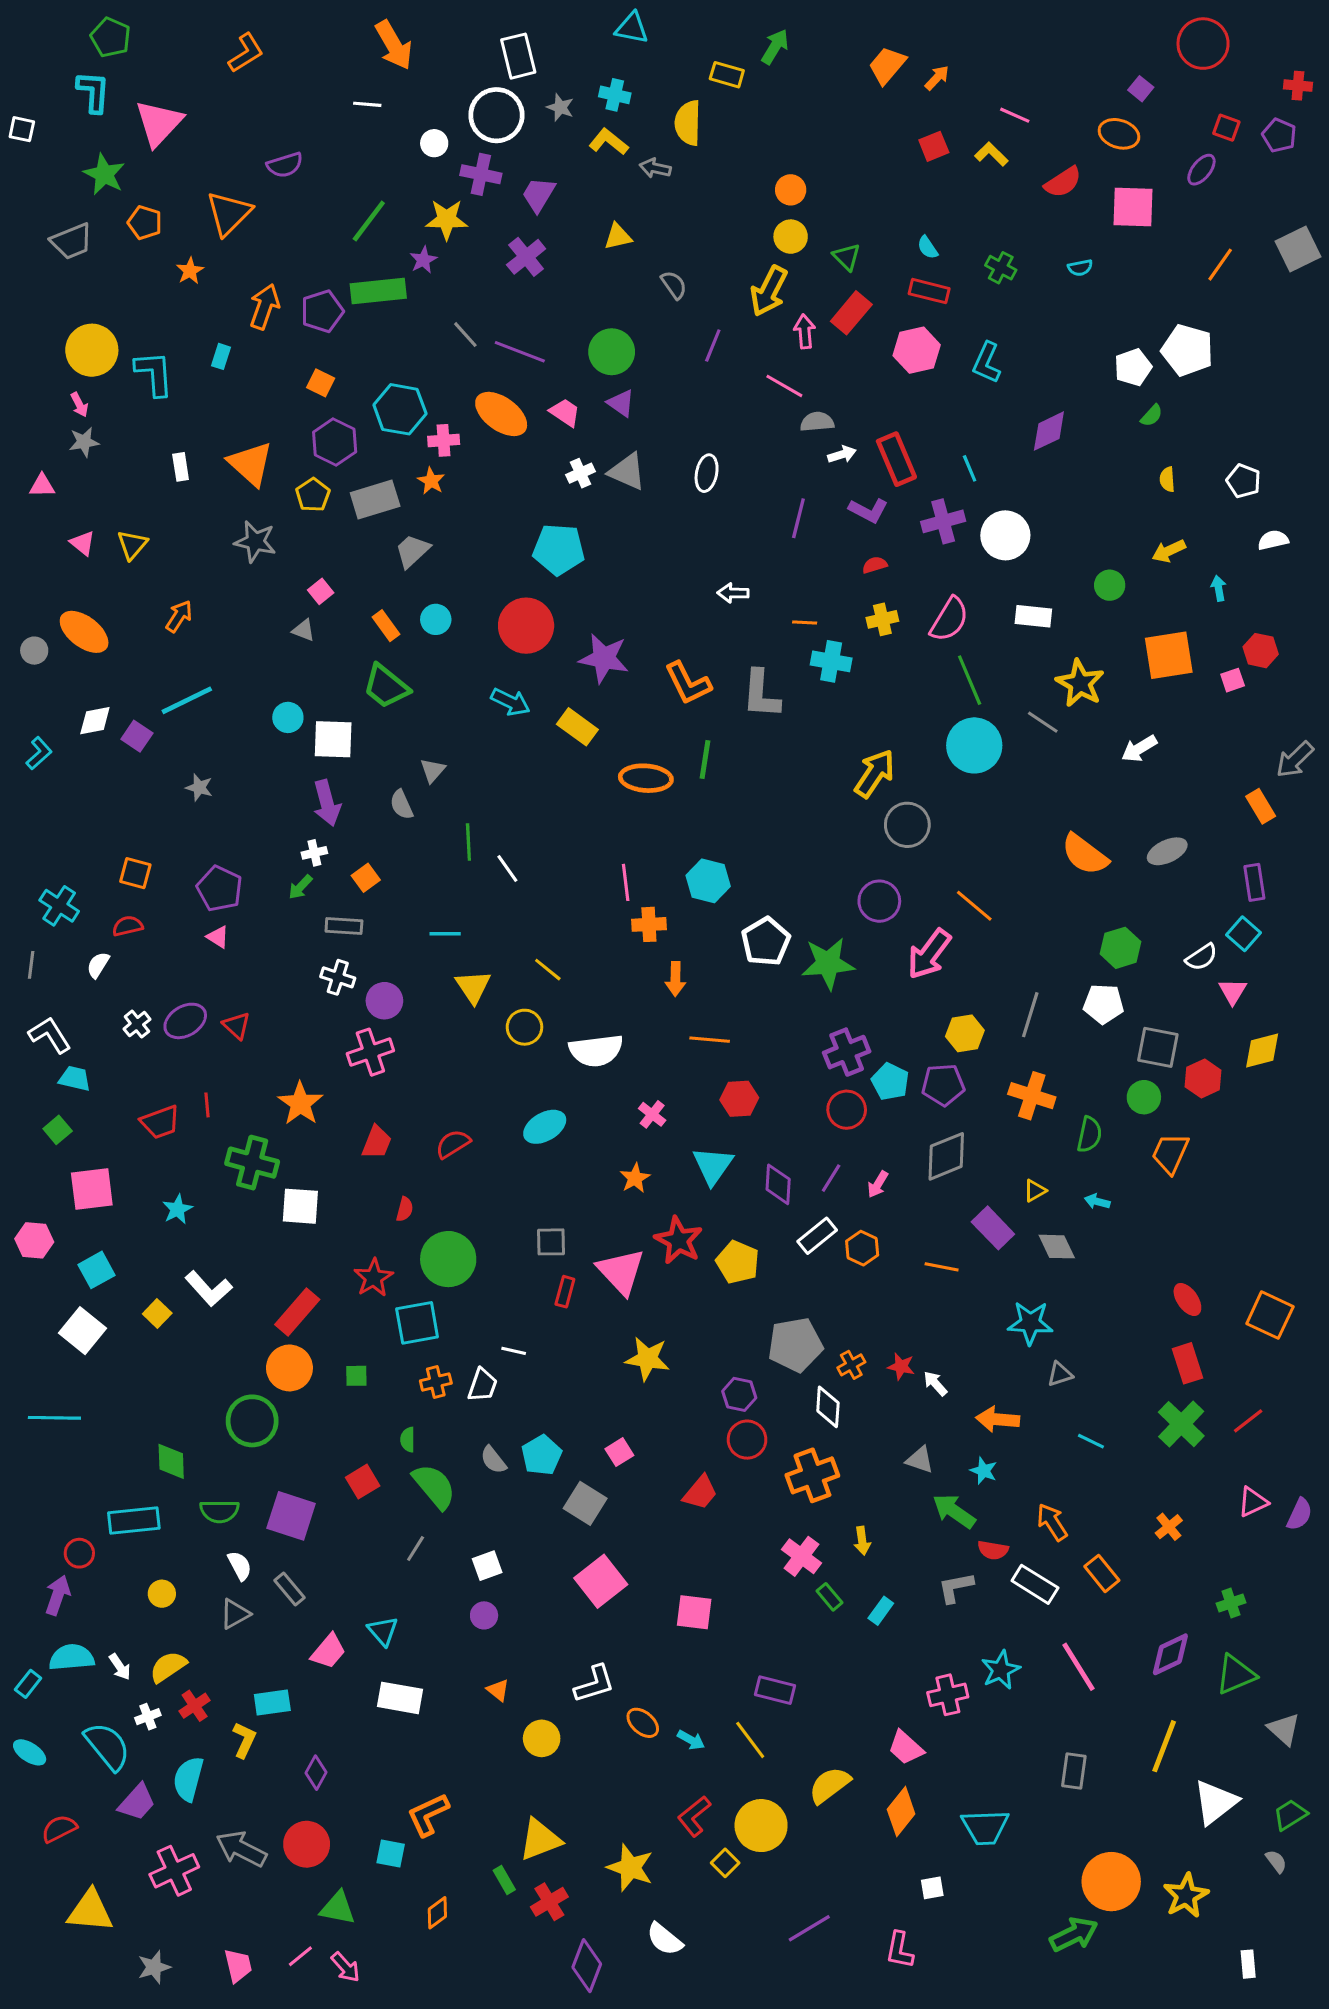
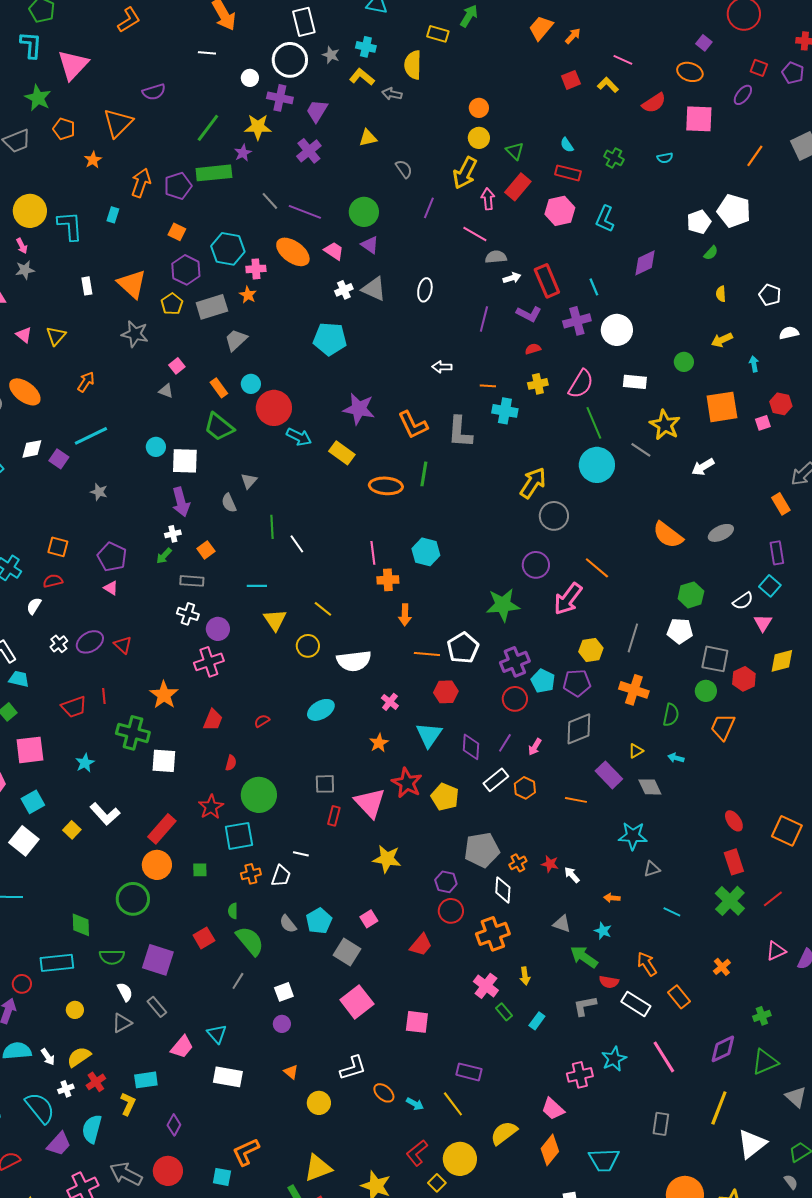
red circle: (526, 626) -> (274, 408), moved
white pentagon: (766, 942) -> (463, 648), moved
red semicircle: (453, 1144) -> (262, 721), size x0.7
orange arrow: (998, 1419) -> (612, 898), size x0.6

